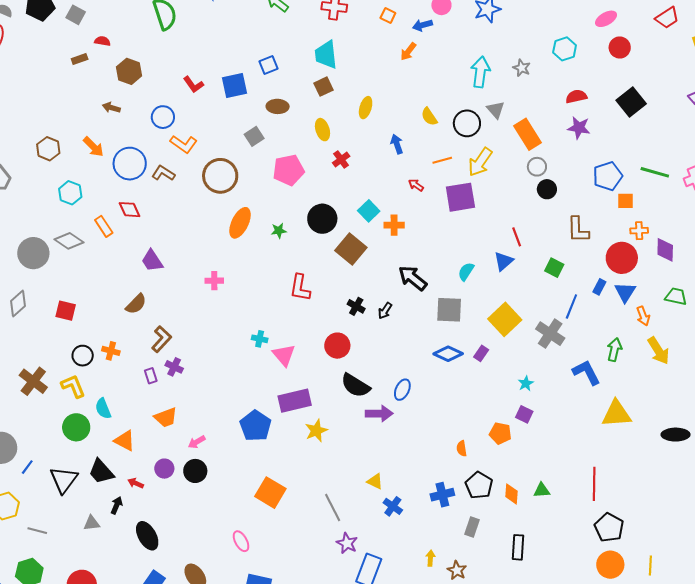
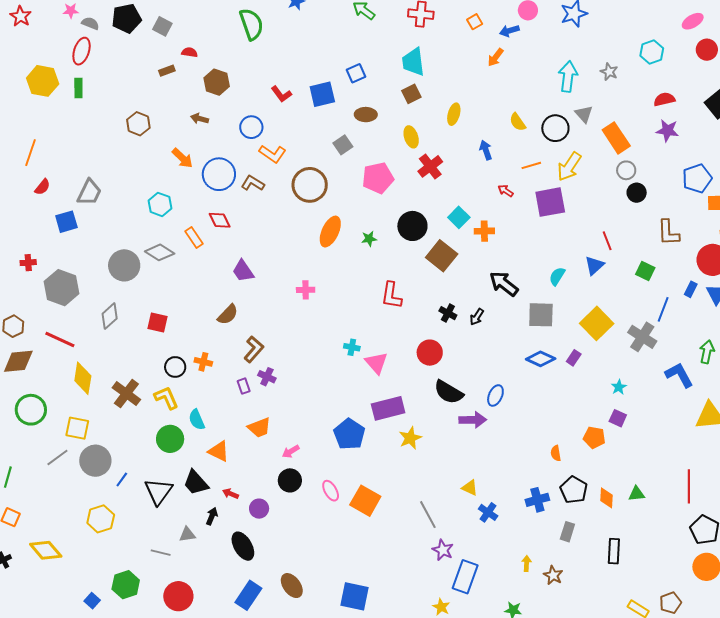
orange square: (388, 16) -> (475, 22), turned 35
brown hexagon: (48, 149) -> (138, 124), moved
red cross: (341, 160) -> (430, 166), size x1.4
purple circle: (164, 469) -> (259, 509), moved
gray line: (37, 531) -> (161, 553), moved
pink ellipse: (241, 541) -> (331, 491), moved

